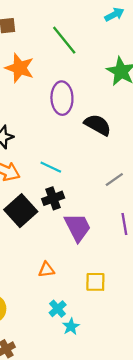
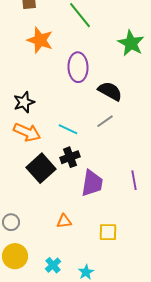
gray line: (114, 179) -> (105, 121), moved
purple trapezoid: (78, 227) -> (92, 183), turned 36
cyan cross: (58, 309) -> (53, 265), moved

